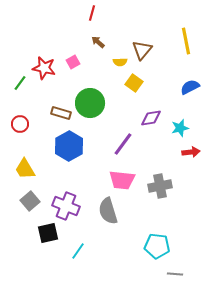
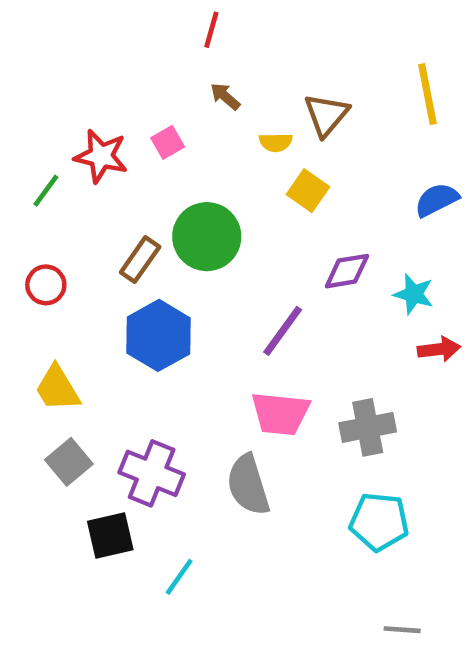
brown rectangle: (61, 113) -> (140, 260), turned -72
cyan star: (180, 128) -> (414, 294), turned 30
cyan pentagon: (157, 246) -> (379, 522), moved

